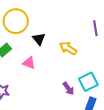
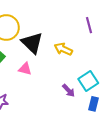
black triangle: (39, 39) -> (32, 43), size x1.6

